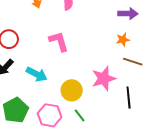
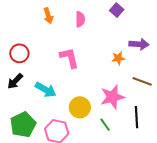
purple arrow: (128, 14) -> (139, 44), moved
orange star: (123, 40) -> (118, 58), moved
green line: (80, 115) -> (105, 125), moved

